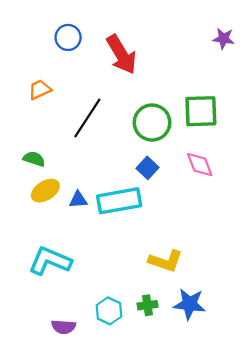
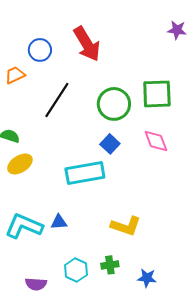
blue circle: (68, 37) -> (40, 50), moved
blue triangle: (78, 200) -> (59, 222), moved
blue star: (189, 304) -> (147, 278), moved, size x0.7

